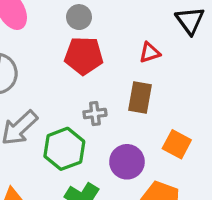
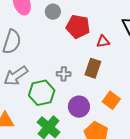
gray circle: (79, 17) -> (53, 12), moved
red pentagon: (84, 56) -> (78, 27), moved

